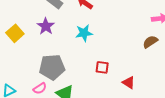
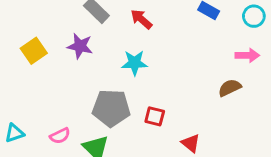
purple star: (46, 26) -> (80, 46), turned -30
gray pentagon: (52, 67) -> (111, 108), moved

